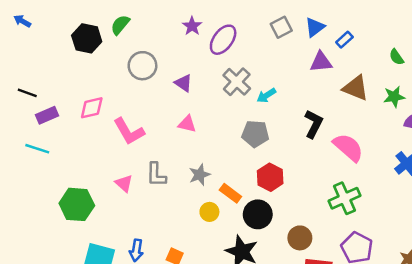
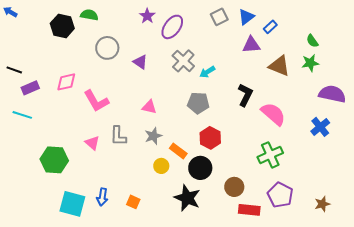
green semicircle: (120, 25) -> (89, 15), turned 60
green star: (394, 97) -> (310, 63), moved
pink triangle: (187, 124) -> (149, 107), moved

